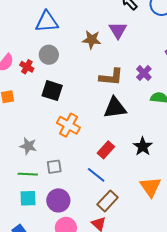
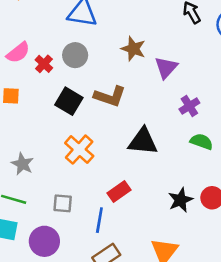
purple triangle: (118, 30) -> (166, 68), moved
brown L-shape: (111, 77) -> (110, 96), moved
black star: (143, 146) -> (180, 200), moved
gray square: (54, 167) -> (63, 203), moved
blue line: (96, 175) -> (99, 220), turned 48

